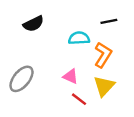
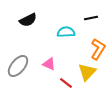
orange L-shape: (103, 55) -> (98, 49), moved
pink triangle: (71, 76) -> (49, 64), moved

